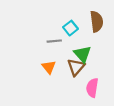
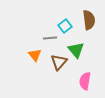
orange triangle: (49, 67) -> (35, 55), moved
brown triangle: (76, 67) -> (59, 62), moved

